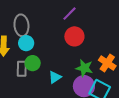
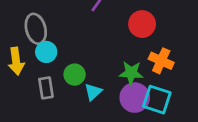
red circle: (74, 36) -> (142, 24), moved
green circle: (33, 63) -> (75, 75), moved

